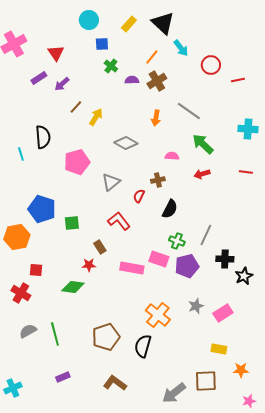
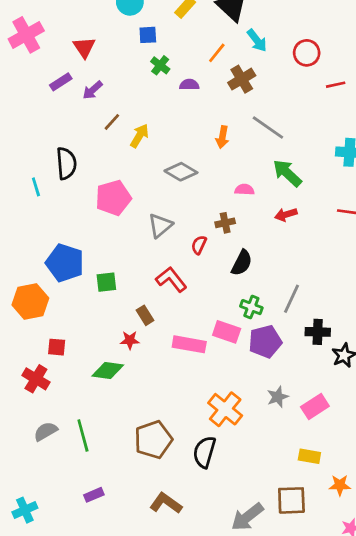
red circle: (211, 65) -> (307, 53), moved
brown cross: (157, 81) -> (242, 79), moved

